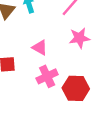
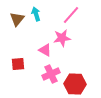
pink star: (79, 38) -> (62, 38), moved

